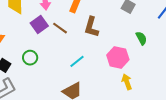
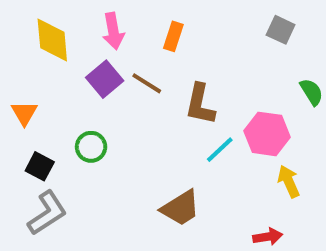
brown L-shape: (91, 27) -> (200, 104), moved
cyan line: (77, 61) -> (220, 150), moved

